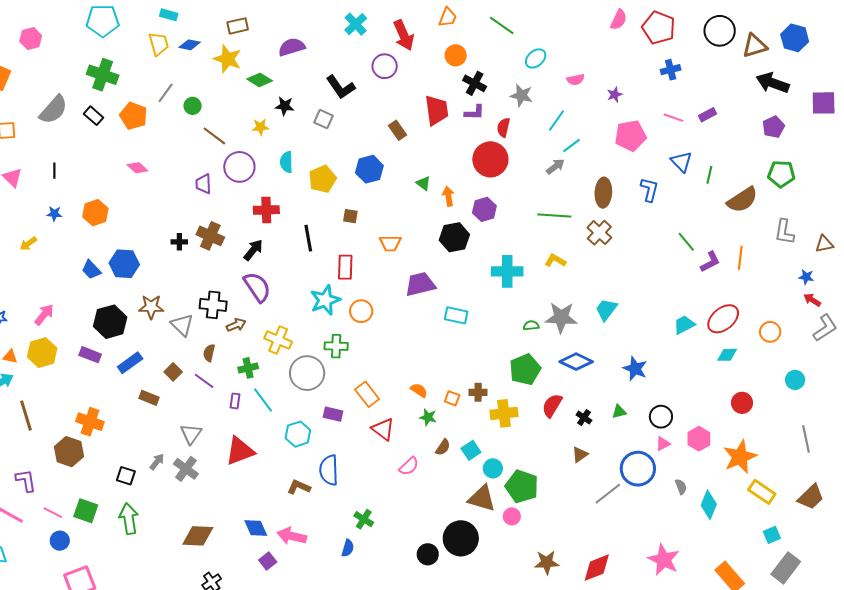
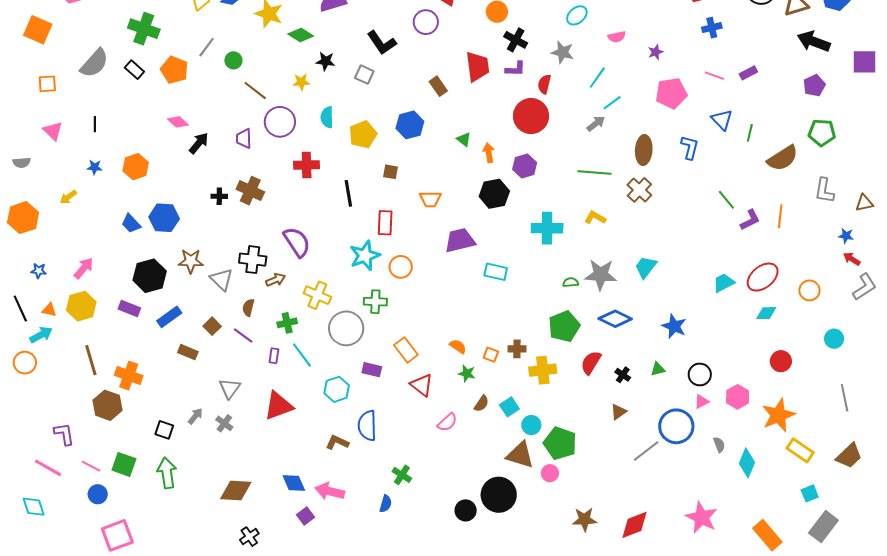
black arrow: (253, 250) -> (199, 143), moved
brown line: (26, 416) -> (91, 360), moved
gray cross: (186, 469) -> (224, 423), size x0.7

